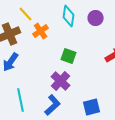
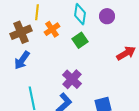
yellow line: (26, 14) -> (37, 12), turned 49
green square: (69, 56) -> (80, 40), moved, turned 35

